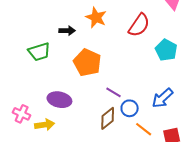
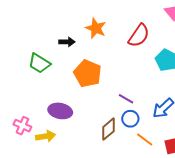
green trapezoid: (39, 52) -> (39, 63), turned 50
purple line: (113, 92) -> (126, 99), moved

